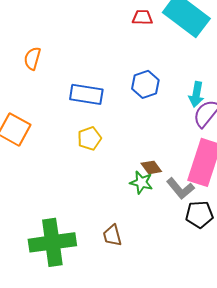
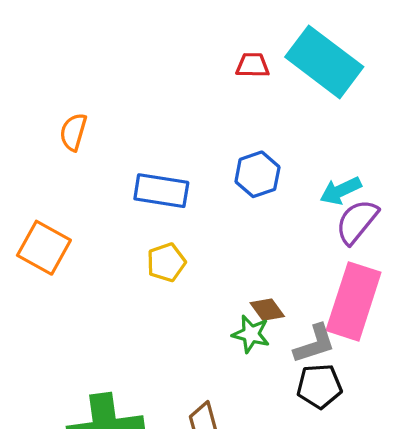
cyan arrow: (196, 94) -> (341, 191), turned 55
gray L-shape: (180, 188) -> (314, 344), turned -68
black pentagon: (199, 214) -> (319, 386), moved

